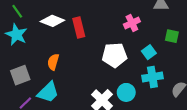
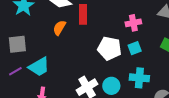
cyan square: (149, 52) -> (135, 48), moved
orange semicircle: (53, 62) -> (59, 28), moved

